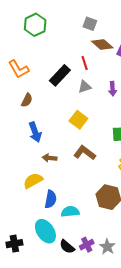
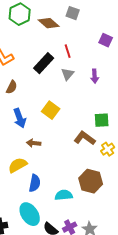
brown diamond: (102, 44) -> (49, 23), moved
gray triangle: (85, 87) -> (68, 74), turned -32
yellow square: (78, 120) -> (51, 110), moved
brown L-shape: (85, 153) -> (85, 138), moved
cyan semicircle: (70, 212) -> (64, 195), moved

